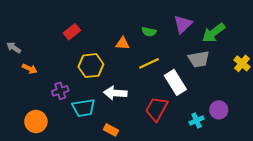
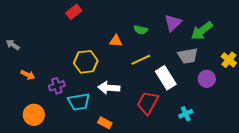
red rectangle: (72, 32) -> (74, 12), moved
orange arrow: (30, 69) -> (28, 75), moved
purple circle: (219, 110) -> (207, 79), moved

